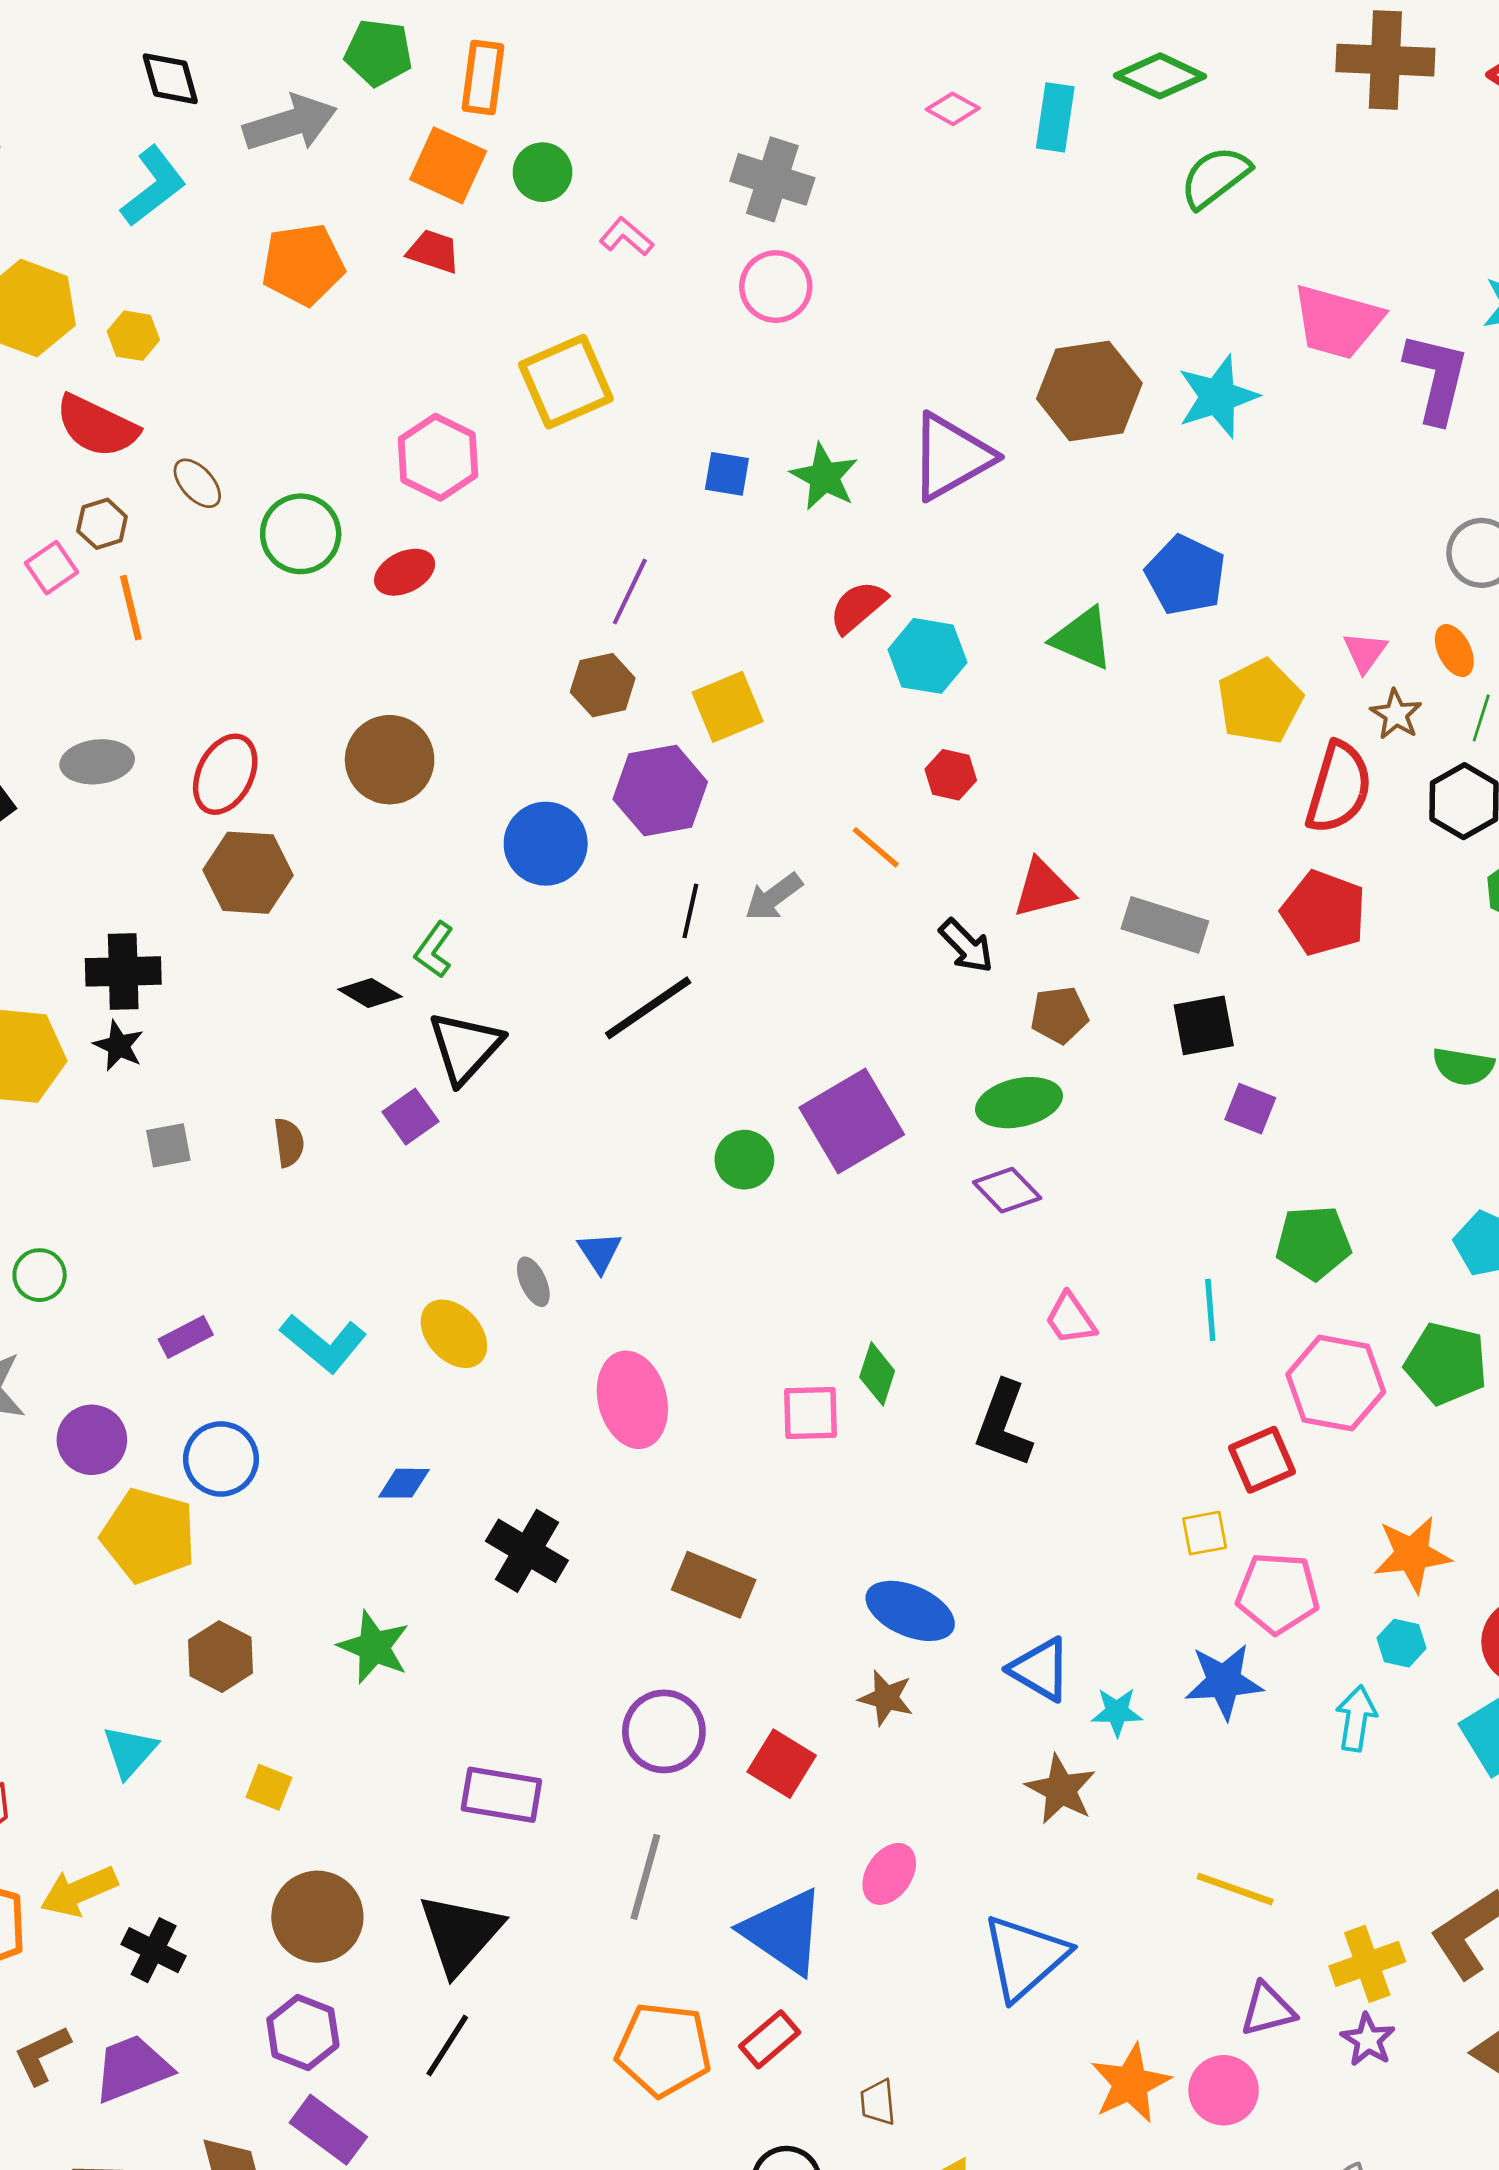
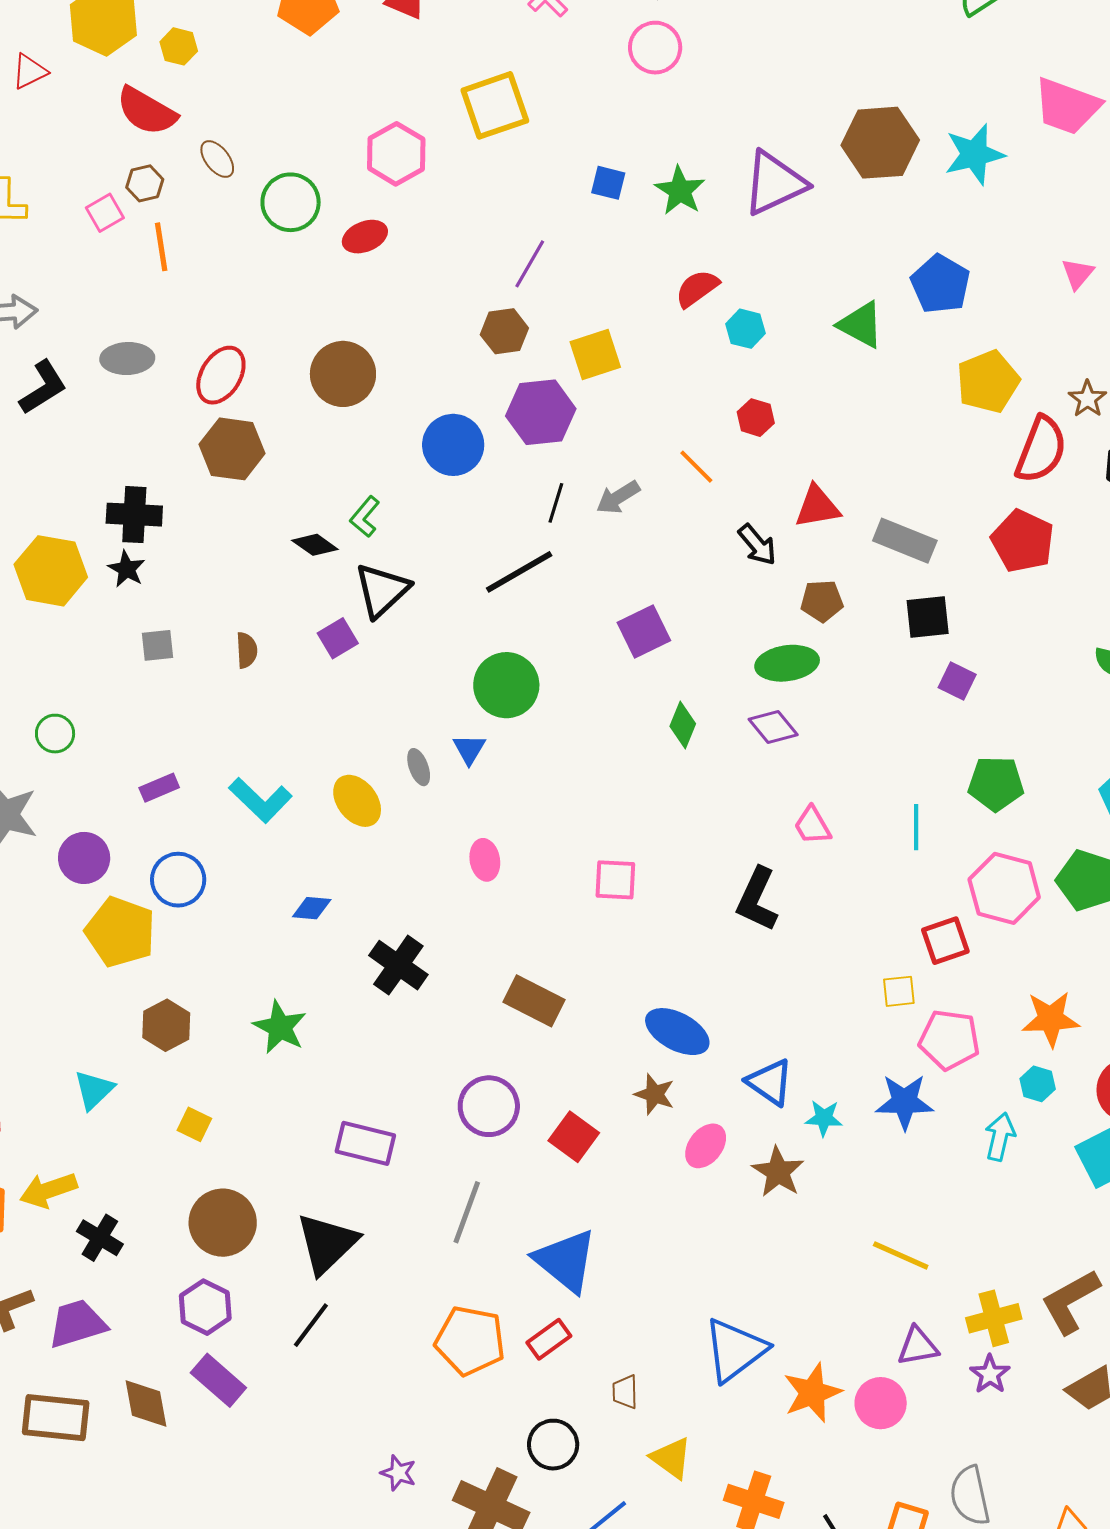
pink triangle: (1365, 652) -> (1078, 274), moved
cyan hexagon: (927, 656) -> (746, 329), size x0.7
purple square: (852, 1121) -> (644, 632), moved, size x0.7
green circle: (744, 1160) -> (506, 685), moved, size x1.5
green diamond: (877, 1374) -> (683, 725), moved
pink ellipse: (632, 1400) -> (485, 860), size x0.6
pink ellipse: (889, 1874) -> (706, 1146), moved
blue triangle: (1025, 1957) -> (735, 1350), moved

